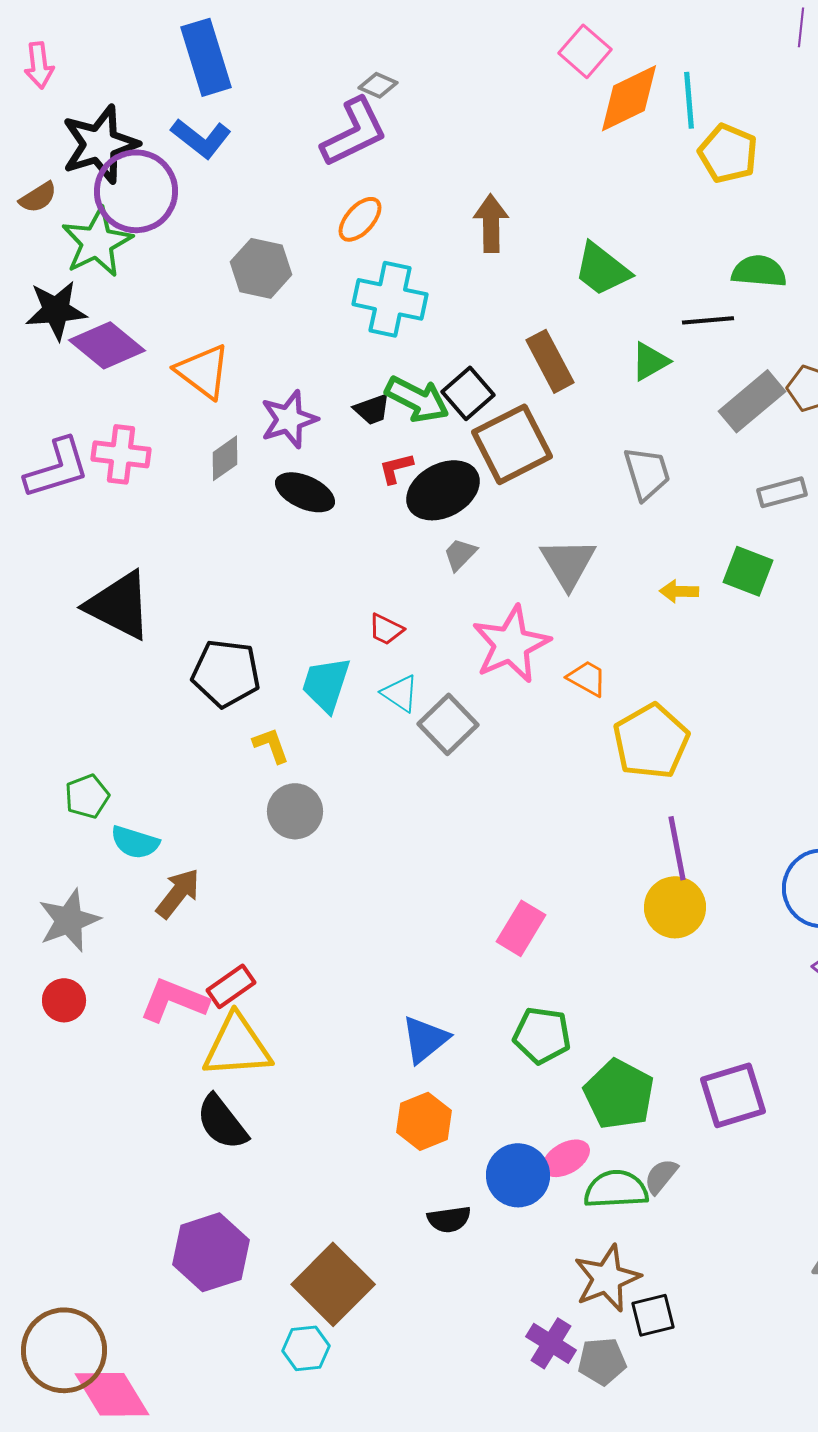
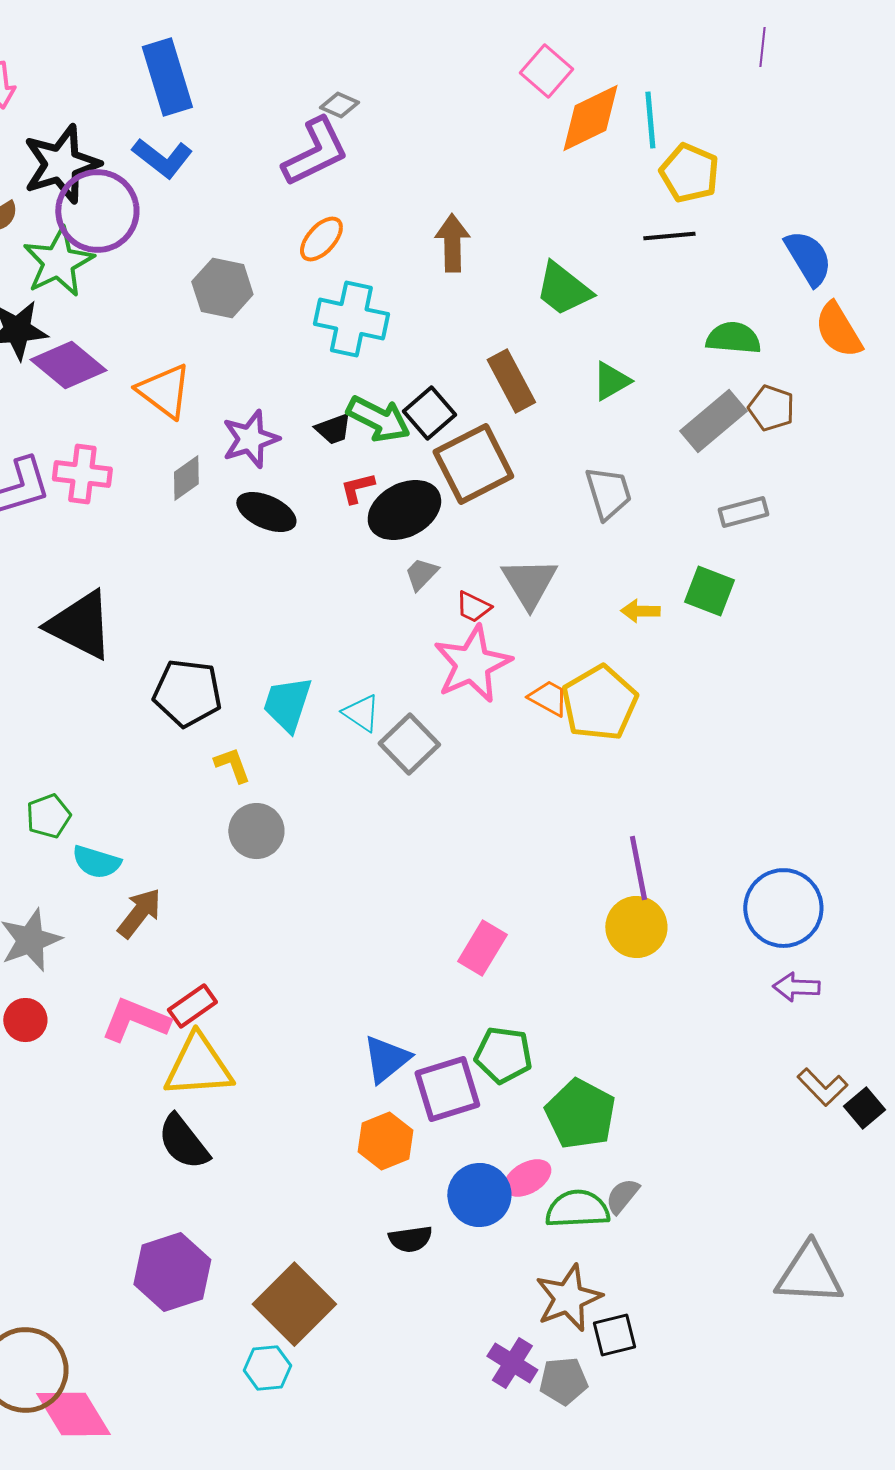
green semicircle: (759, 271) -> (733, 338), moved
black line: (708, 320) -> (669, 236), moved
red trapezoid: (386, 629) -> (473, 607), moved
yellow pentagon: (651, 741) -> (599, 703), moved
purple square: (733, 1095) -> (447, 1089), moved

